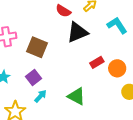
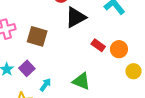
red rectangle: (97, 62) -> (98, 45), turned 72
purple square: (34, 77) -> (27, 68), moved

